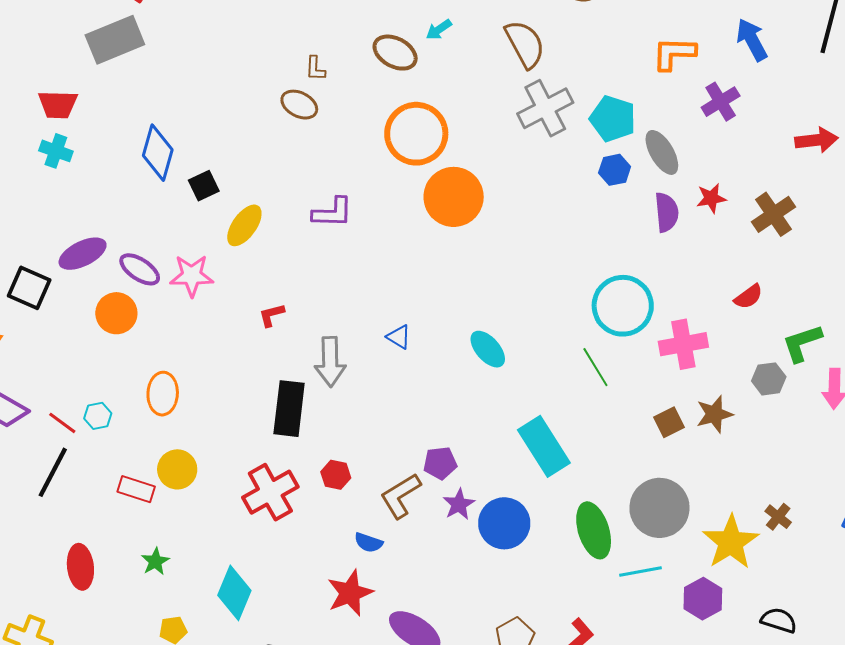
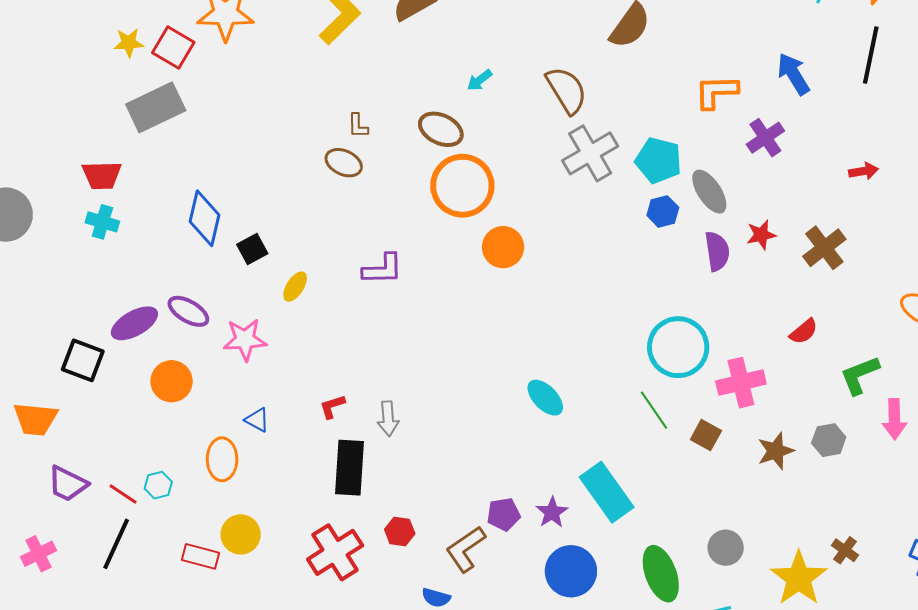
brown ellipse: (395, 53) -> (441, 129), moved
red arrow: (816, 140) -> (863, 171), size x0.7
orange circle: (454, 197) -> (503, 247), size x0.7
yellow ellipse: (244, 225) -> (295, 287), size x0.7
purple ellipse: (140, 269) -> (188, 311), moved
red L-shape: (272, 315) -> (332, 406), moved
blue triangle: (399, 337) -> (257, 420), moved
gray arrow: (330, 362) -> (388, 419), size x0.7
gray hexagon: (769, 379) -> (829, 440), moved
brown square: (669, 422) -> (706, 435), moved, turned -32
purple star: (459, 504) -> (552, 512), moved
gray circle: (659, 508) -> (726, 548), size x0.6

